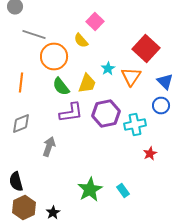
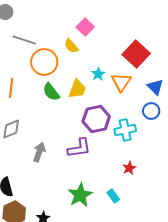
purple L-shape: (71, 112) -> (79, 148), moved
red star: (150, 154) -> (129, 168), moved

